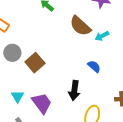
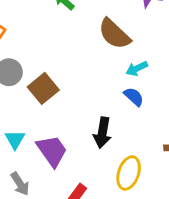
cyan arrow: (102, 36) -> (137, 68), moved

